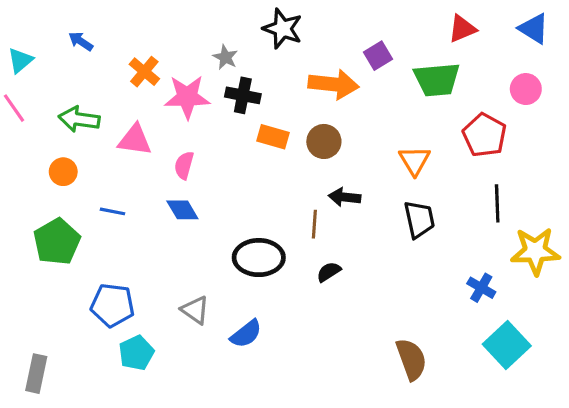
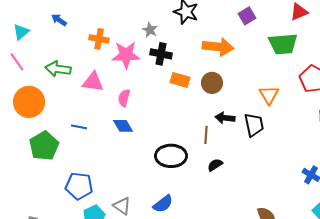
purple square: (378, 56) -> (247, 16), moved
orange cross: (144, 72) -> (99, 39), turned -30
orange circle: (63, 172) -> (29, 102), moved, size x1.8
black trapezoid: (419, 219) -> (254, 125), moved
gray triangle: (195, 310) -> (122, 206), moved

